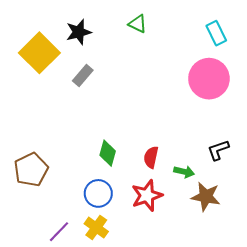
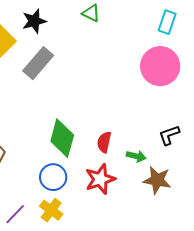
cyan rectangle: (216, 33) -> (167, 22), turned 45
gray rectangle: (83, 76) -> (38, 63), size x1.5
green diamond: (108, 153) -> (62, 138), size x1.5

